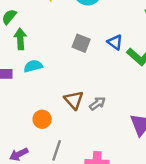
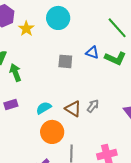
cyan semicircle: (33, 66) -> (44, 108), moved
orange circle: (42, 119) -> (52, 132), size x1.5

